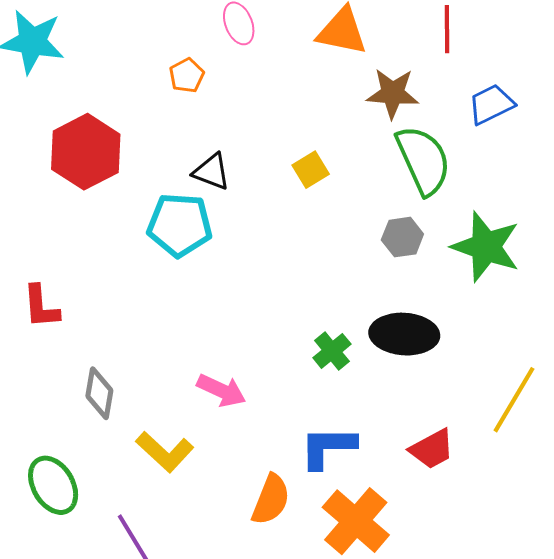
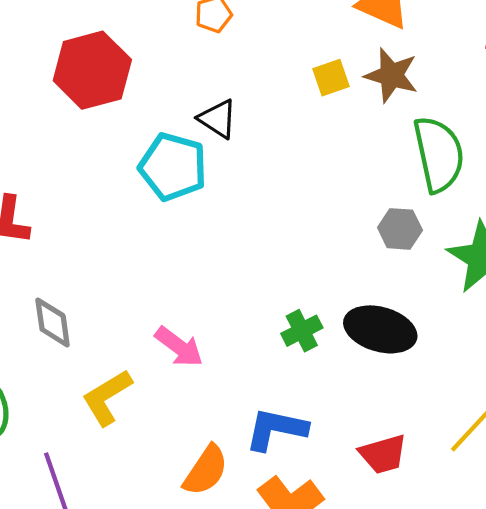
brown star: (393, 93) -> (391, 75), moved
yellow square: (311, 170) -> (331, 78), moved
gray diamond: (99, 393) -> (53, 323), turned -30
yellow L-shape: (165, 452) -> (107, 397), turned 94

